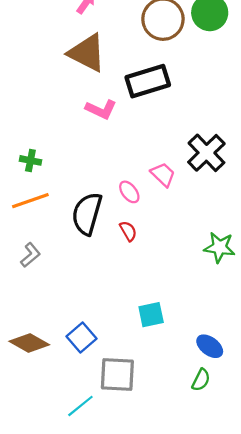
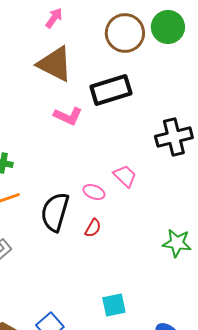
black cross: (206, 153) -> (174, 137), moved, turned 30
pink ellipse: (129, 192) -> (94, 192), turned -30
red semicircle: (128, 231) -> (93, 228), turned 60

